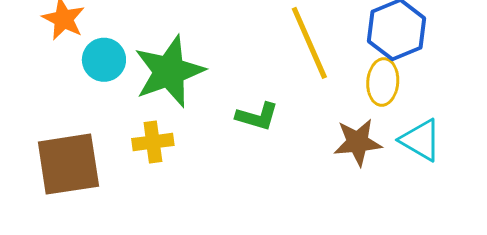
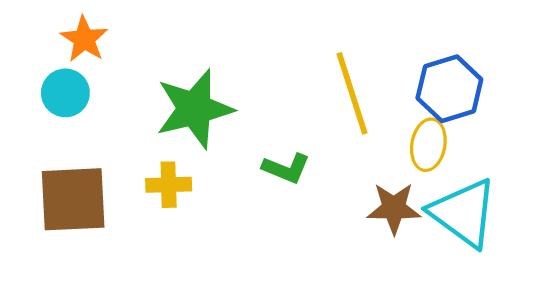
cyan circle: (104, 60) -> (65, 93), moved
cyan triangle: (421, 140) -> (463, 213), size x1.5

